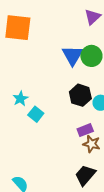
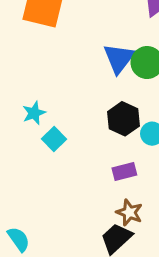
brown star: (91, 144) -> (129, 212), moved

